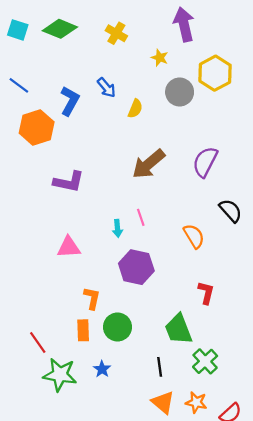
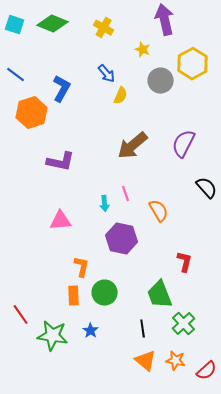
blue arrow: (106, 88) -> (107, 74), moved
orange semicircle: (194, 236) -> (159, 211), moved
red line: (38, 343) -> (21, 315), moved

